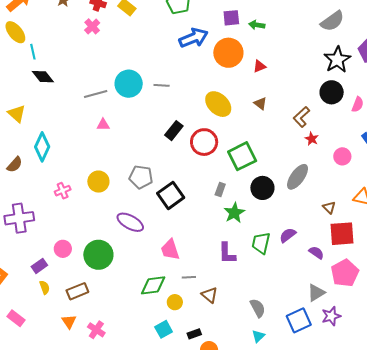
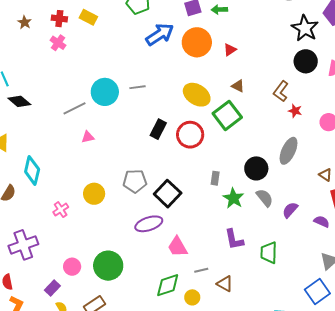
green square: (242, 156) -> (227, 115), moved
purple ellipse: (130, 222) -> (149, 224), moved, turned -36
green trapezoid: (261, 243) -> (269, 253), moved
gray semicircle: (258, 308) -> (265, 198), moved

